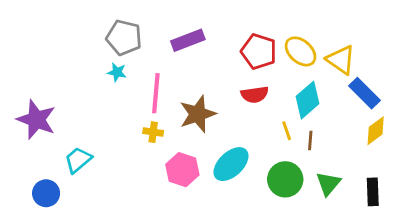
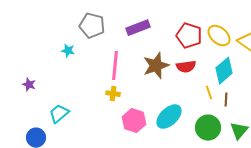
cyan star: (117, 72) -> (68, 51), moved
brown star: (198, 114) -> (156, 66), moved
purple star: (36, 120) -> (29, 85), size x0.5

